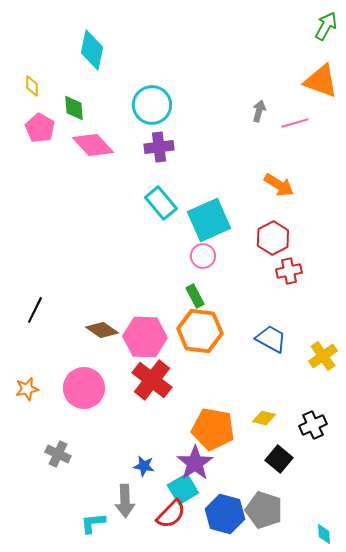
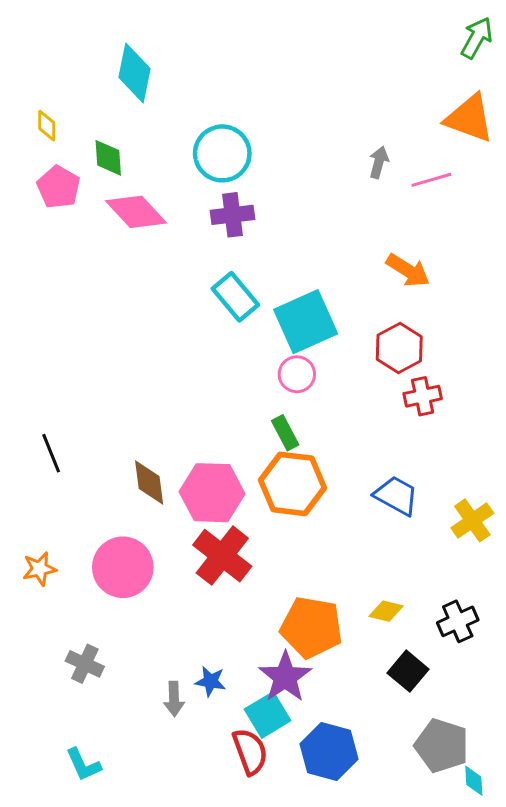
black line: (35, 310) -> (51, 453), turned -48
brown diamond: (102, 330) -> (149, 482), turned 48
gray arrow: (125, 501) -> (174, 699), moved, size x0.7
gray pentagon: (264, 510) -> (442, 746), moved
red semicircle: (171, 514) -> (250, 752), turned -64
cyan L-shape: (93, 523) -> (83, 765), moved, turned -108

